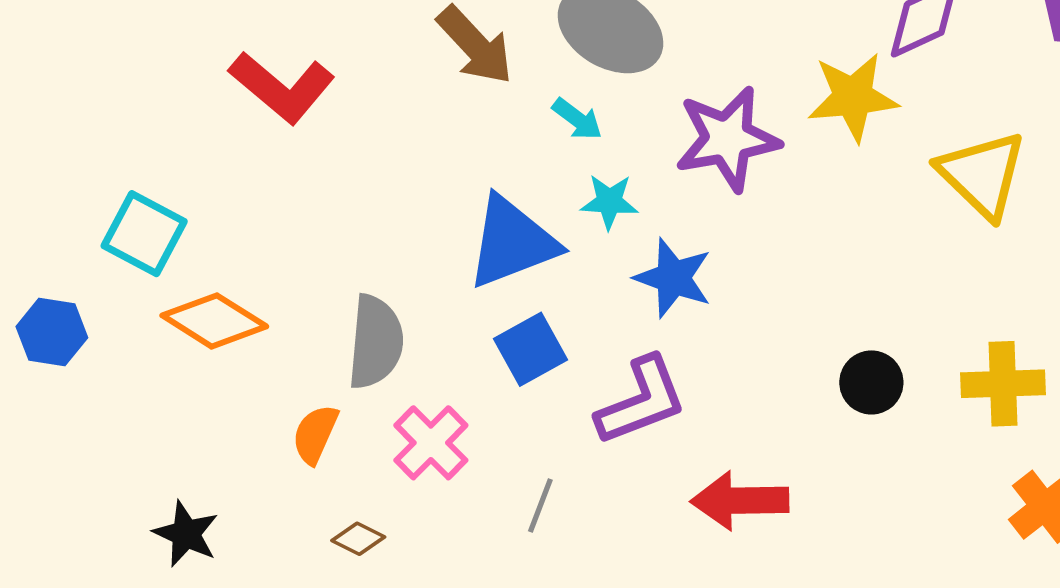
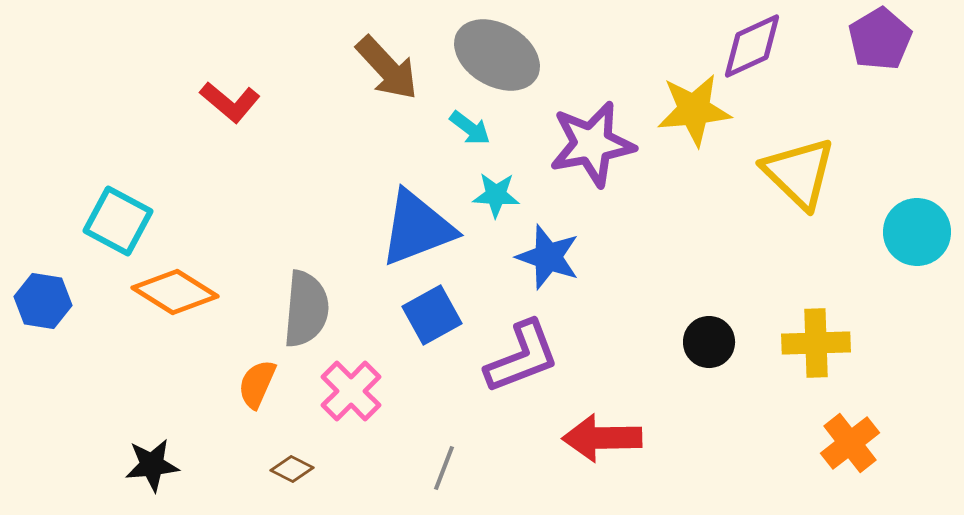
red L-shape: (282, 87) -> (230, 102), size x0.7
gray line: (540, 506) -> (444, 468), moved
black star: (186, 534) -> (152, 465), turned -30

